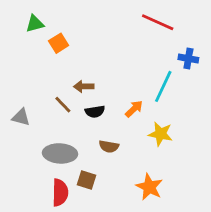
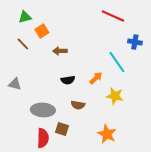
brown arrow: (84, 86) -> (60, 51), moved
cyan line: (163, 86) -> (117, 62), turned -60
brown line: (63, 105) -> (23, 44), moved

